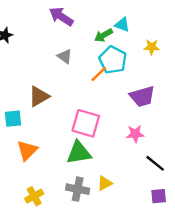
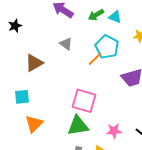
green arrow: (103, 35) -> (96, 15), moved
brown triangle: (39, 96) -> (34, 63), moved
pink star: (135, 134) -> (114, 131), moved

